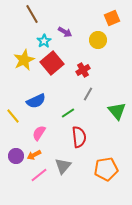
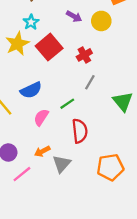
purple arrow: (65, 32) -> (74, 16), moved
cyan star: (44, 41) -> (31, 22), moved
pink semicircle: (39, 133) -> (41, 117), moved
orange arrow: (34, 155) -> (42, 151), moved
pink line: (39, 175) -> (22, 174), moved

